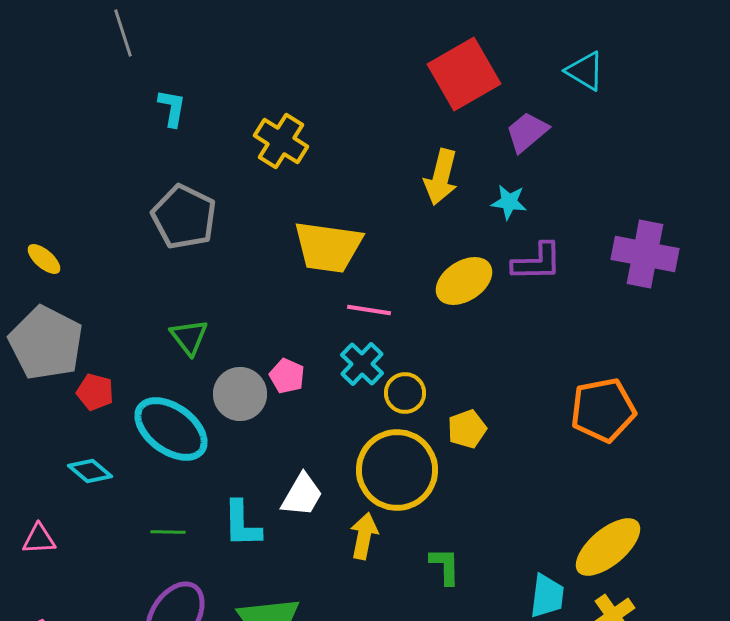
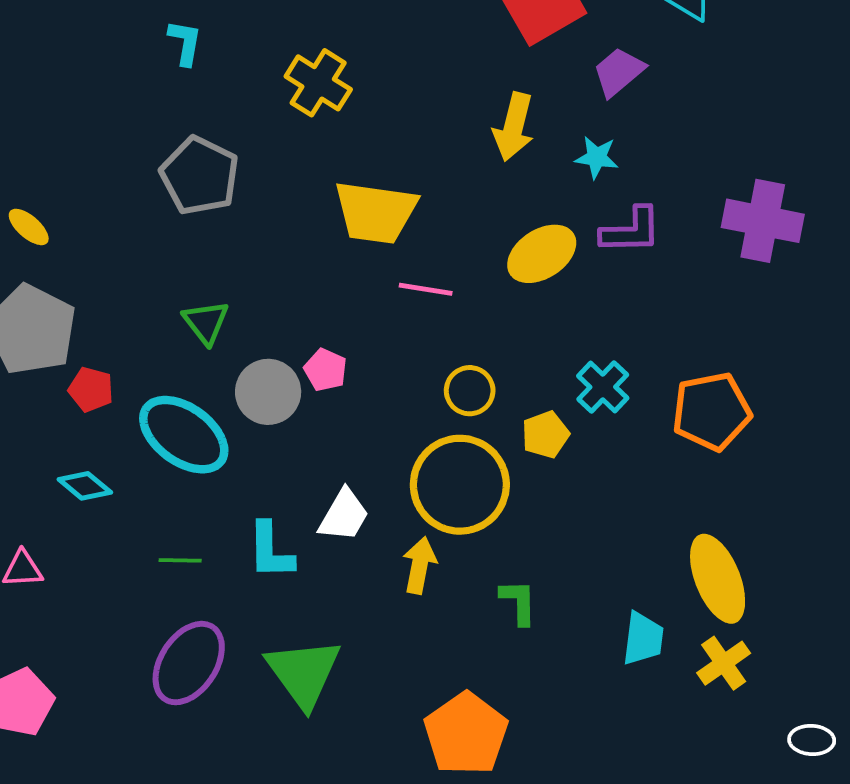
cyan cross: (362, 364) -> (603, 387), moved
yellow ellipse: (608, 547) -> (718, 579), turned -72

